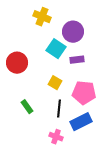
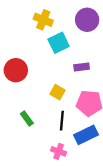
purple circle: (73, 32) -> (87, 20), moved
cyan square: (56, 49) -> (59, 43), moved, turned 30

